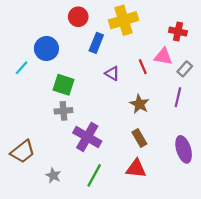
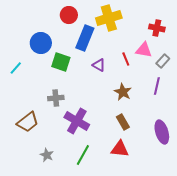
blue rectangle: (96, 43) -> (85, 38), size x1.4
cyan line: (22, 68) -> (16, 68), moved
green square: (63, 85) -> (61, 62), moved
brown trapezoid: (23, 152) -> (28, 122), moved

